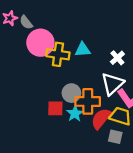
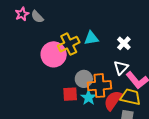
pink circle: (40, 43) -> (54, 54), moved
yellow cross: (58, 54) -> (69, 44), turned -30
white triangle: (112, 84) -> (121, 68), size x0.7

